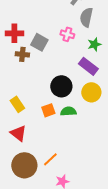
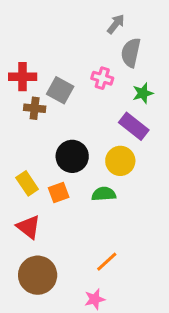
black circle: (61, 86) -> (72, 156), moved
yellow circle: (91, 92) -> (120, 161), moved
orange square: (48, 110) -> (59, 192), moved
orange line: (50, 159) -> (107, 262), moved

